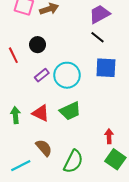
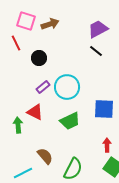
red line: (13, 55) -> (16, 43), moved
blue square: (106, 68) -> (104, 109), moved
red triangle: (41, 113) -> (35, 112), moved

